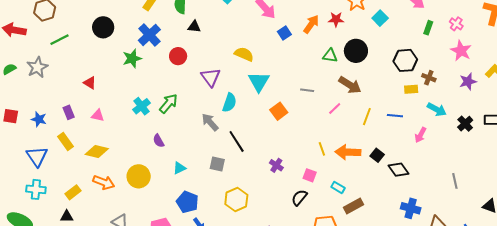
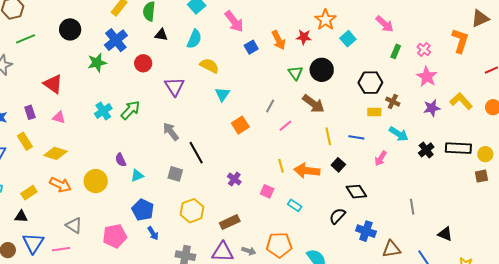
orange arrow: (311, 24) -> (279, 40), turned 114
green triangle: (330, 56) -> (295, 73), turned 42
cyan triangle: (259, 82) -> (222, 94), size x0.7
red triangle: (90, 83) -> (53, 84), size x1.5
gray line: (307, 90) -> (270, 106), turned -72
cyan semicircle: (229, 103) -> (194, 39), moved
pink line: (335, 109) -> (285, 126), moved
yellow line: (367, 117) -> (328, 136), turned -36
purple semicircle: (159, 141) -> (121, 160), moved
black square: (377, 155) -> (338, 165), moved
black semicircle: (299, 198) -> (337, 216), moved
brown rectangle: (354, 206) -> (230, 222), moved

